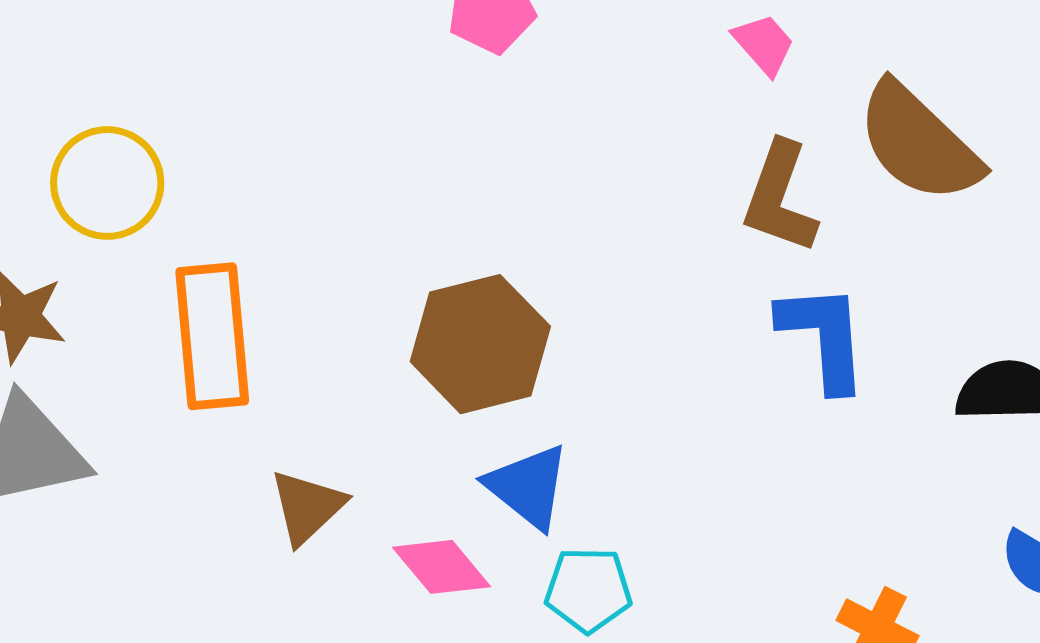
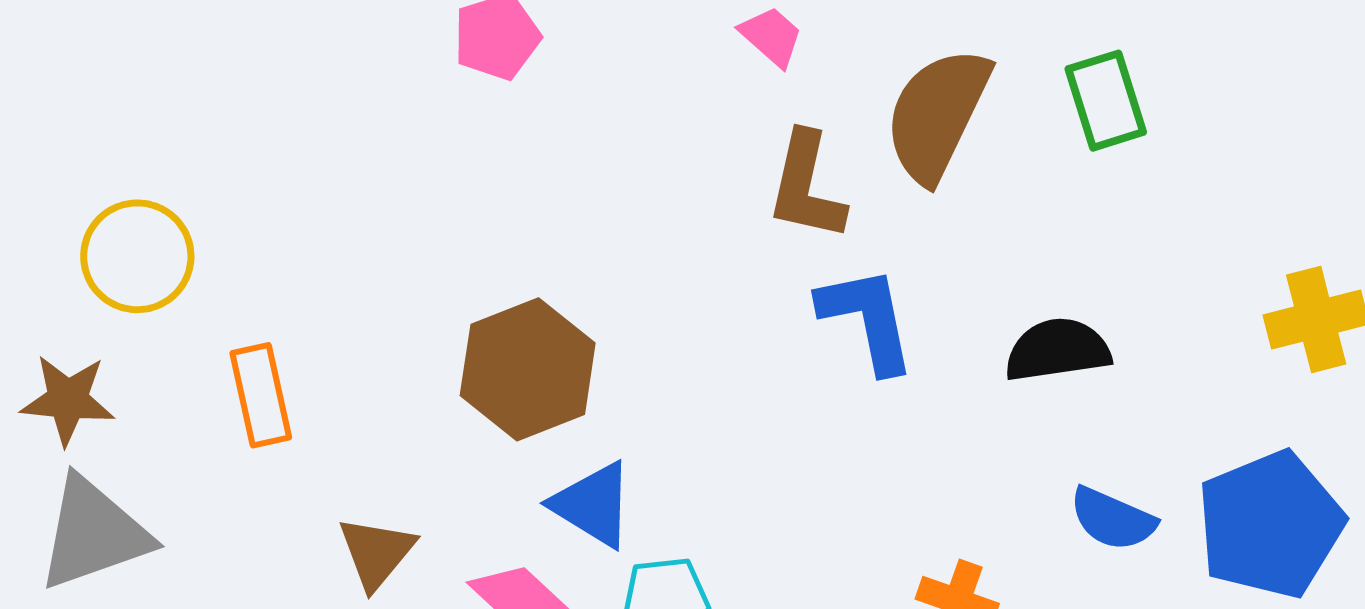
brown semicircle: (919, 143) -> (937, 115), turned 79
orange rectangle: (212, 336) -> (261, 395), size x0.7

